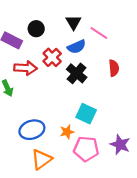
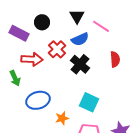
blue ellipse: (32, 130) -> (38, 100), moved
orange star: (67, 132) -> (62, 118), moved

